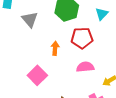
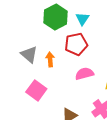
cyan triangle: (102, 14) -> (82, 19), moved
gray triangle: (30, 19) -> (29, 54), moved

